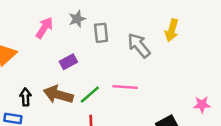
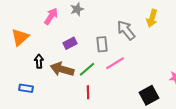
gray rectangle: (101, 33) -> (102, 44), moved
pink line: (125, 87) -> (115, 63), turned -36
black arrow: (25, 97) -> (39, 61), moved

